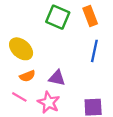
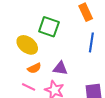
green square: (58, 17) -> (49, 27), moved

